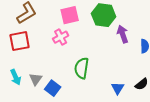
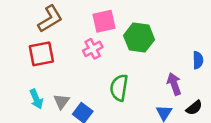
green hexagon: (104, 15) -> (139, 38), moved
purple arrow: (123, 34) -> (174, 84), moved

